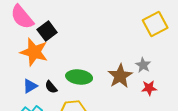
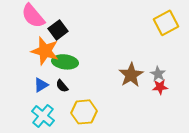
gray star: (143, 65) -> (158, 74), moved
green ellipse: (79, 77) -> (65, 62), moved

